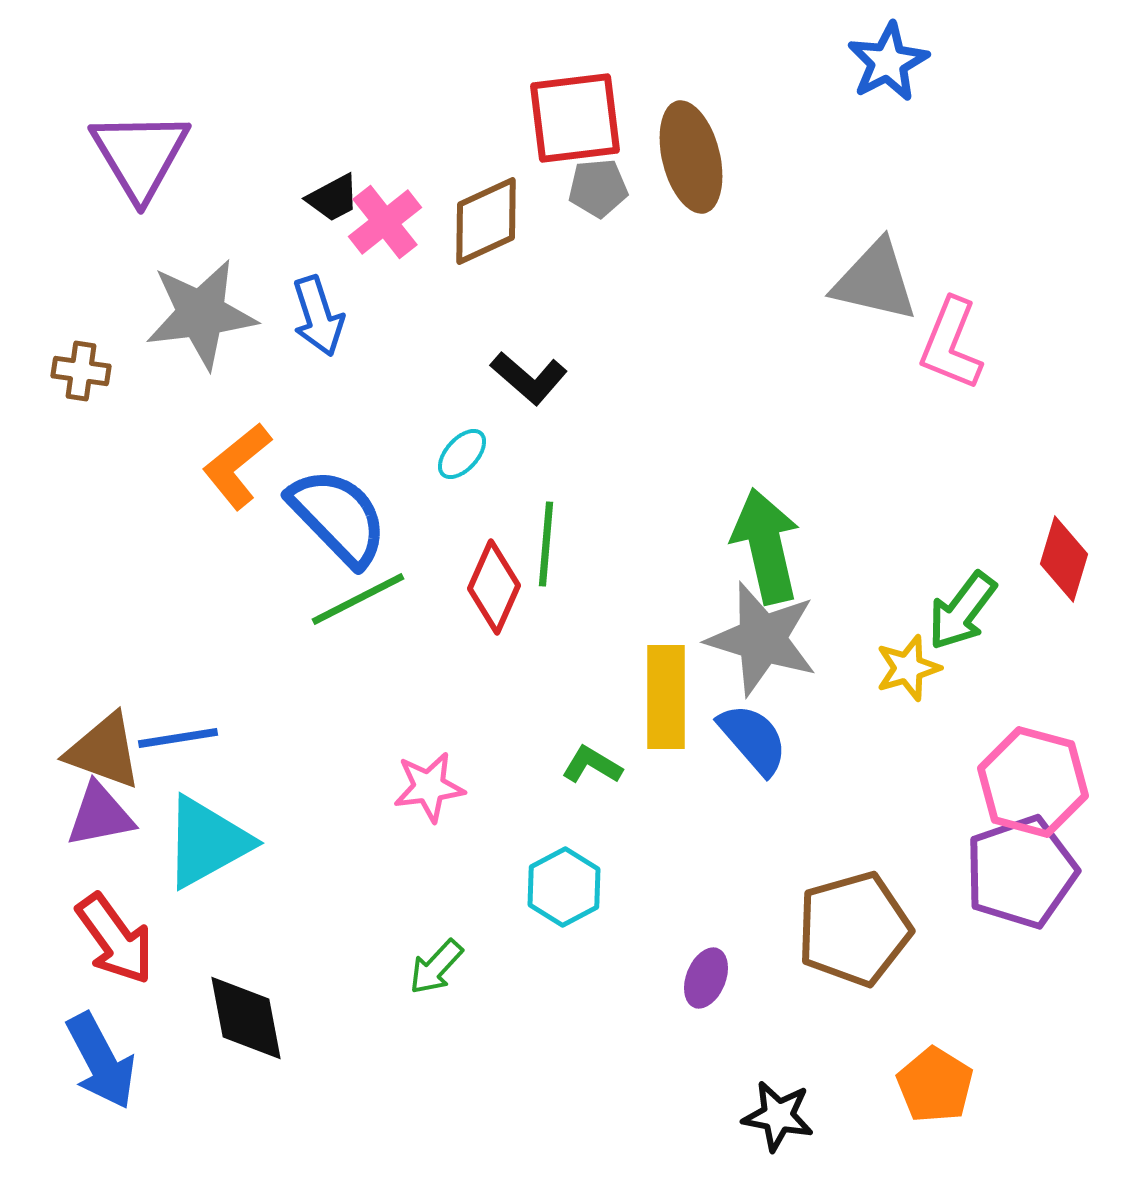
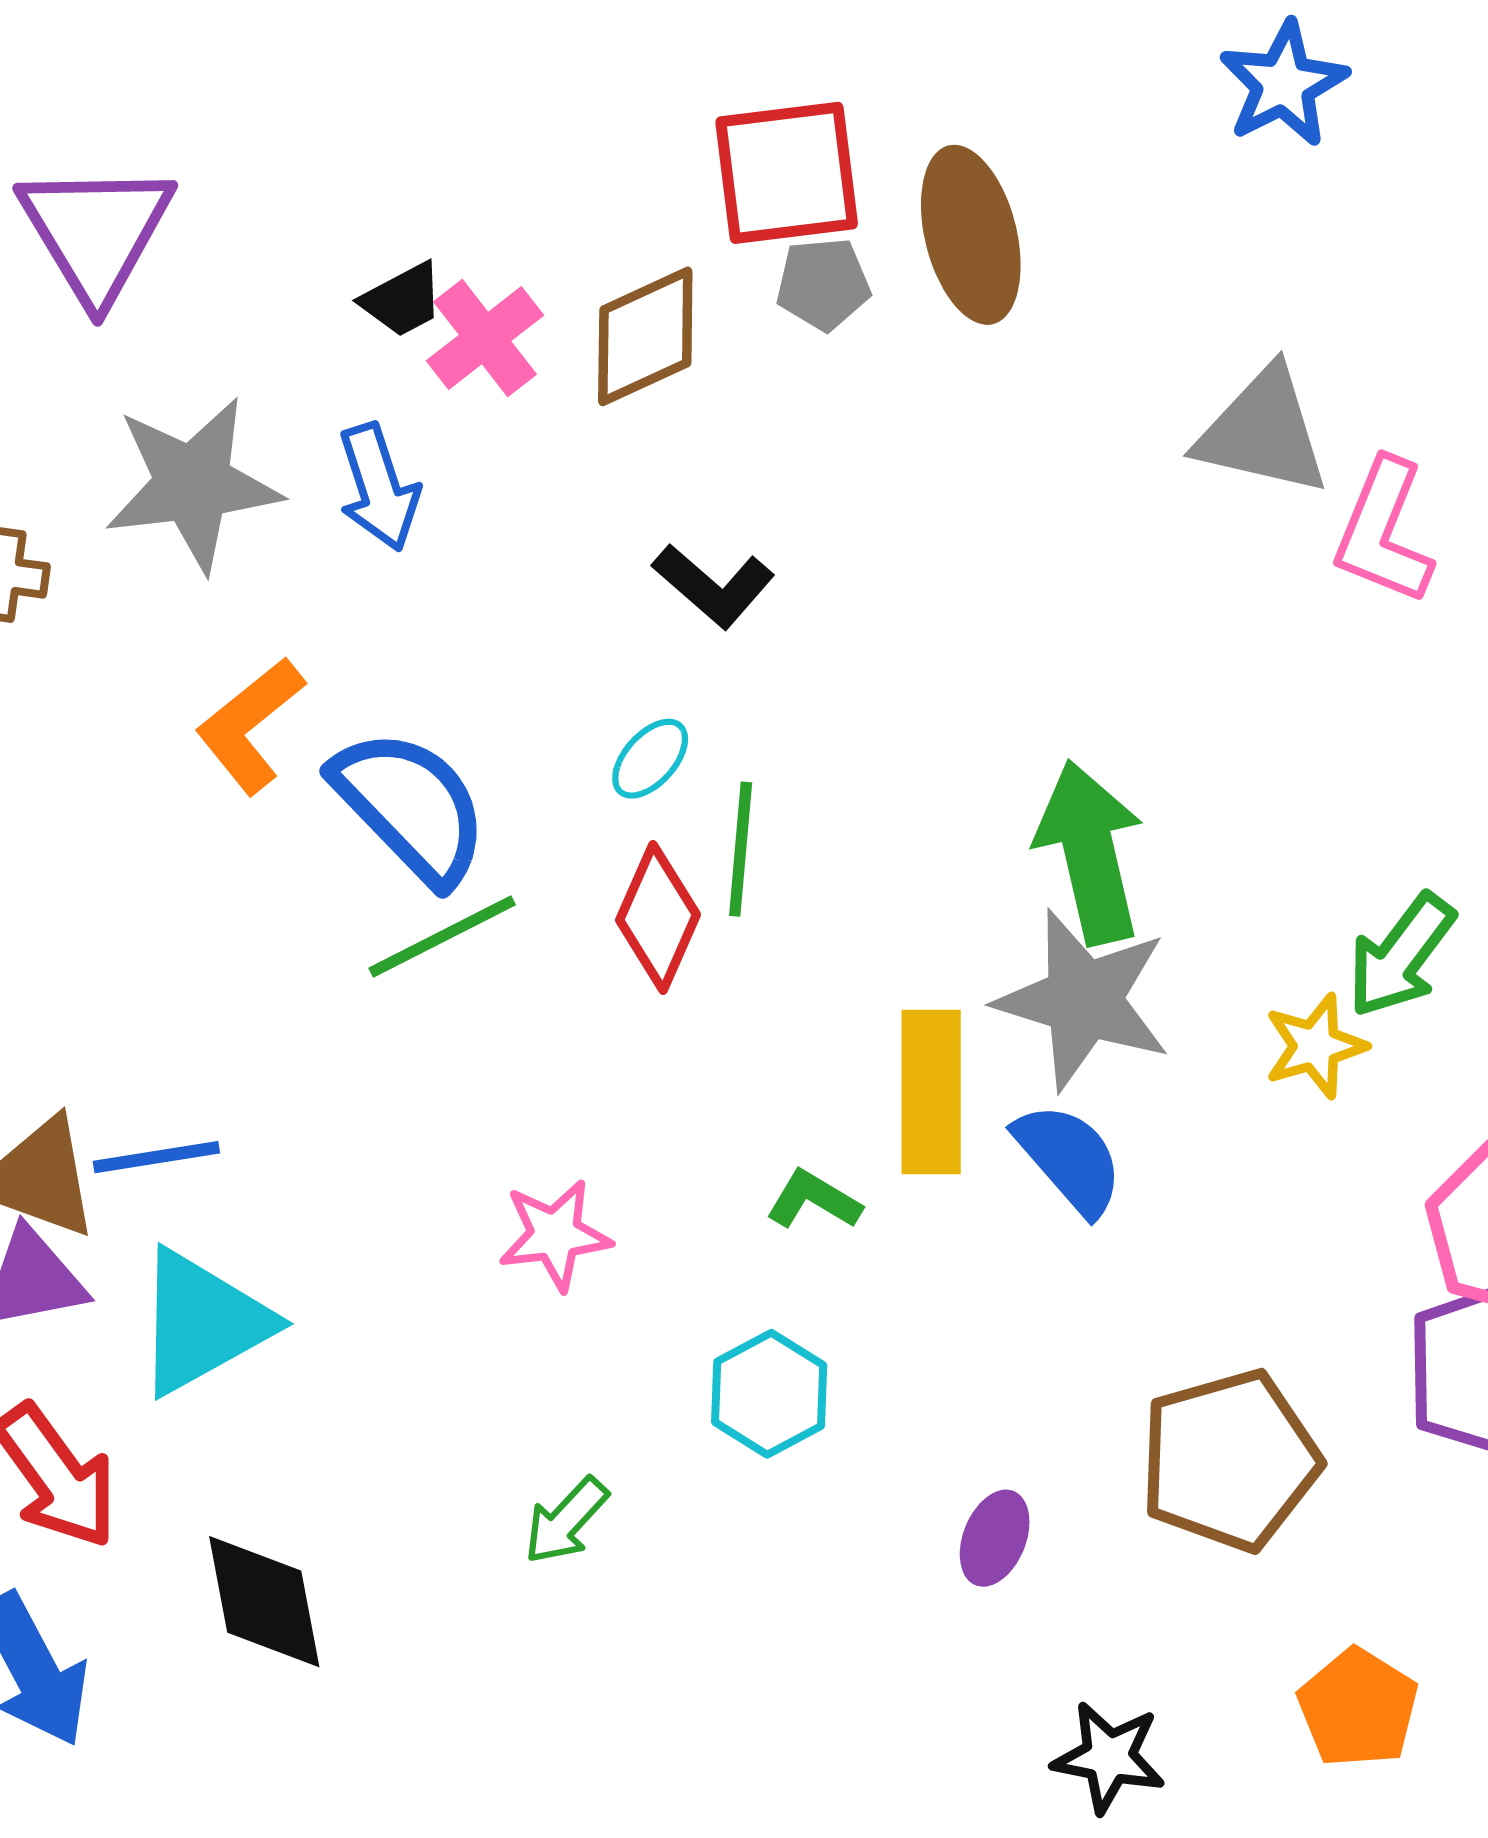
cyan ellipse: (462, 454) -> (650, 759), moved

